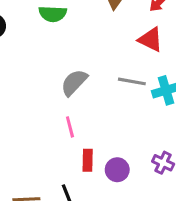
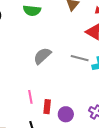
pink line: (70, 127) -> (30, 97), moved

